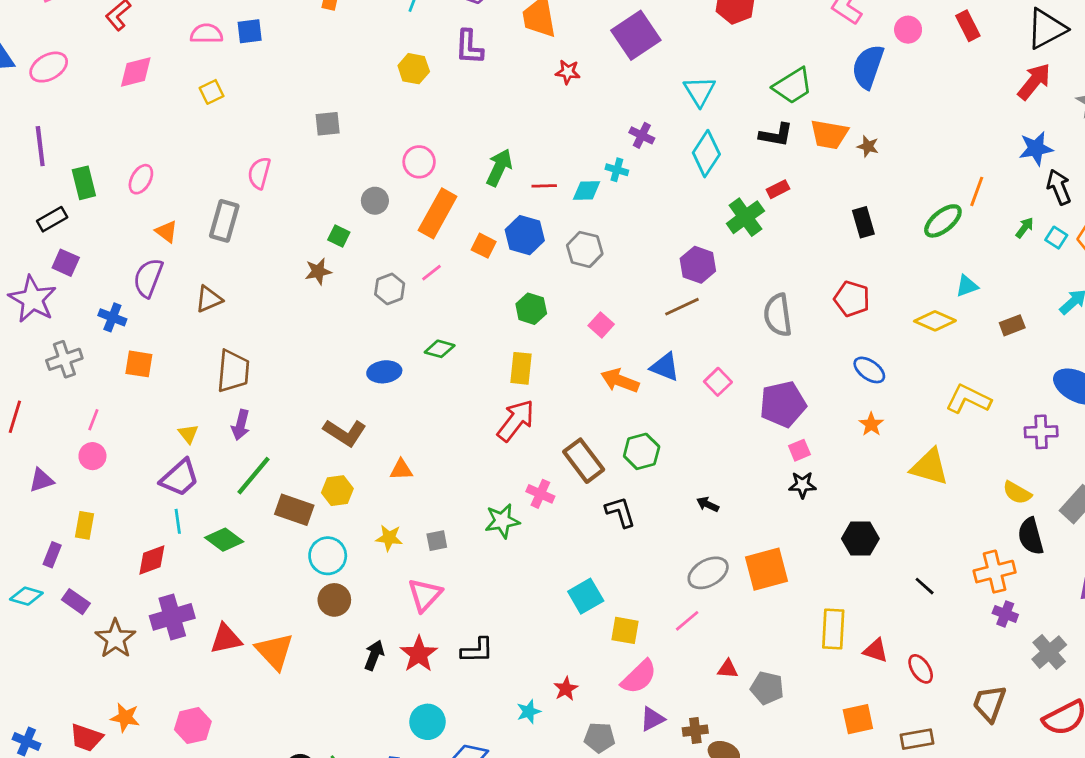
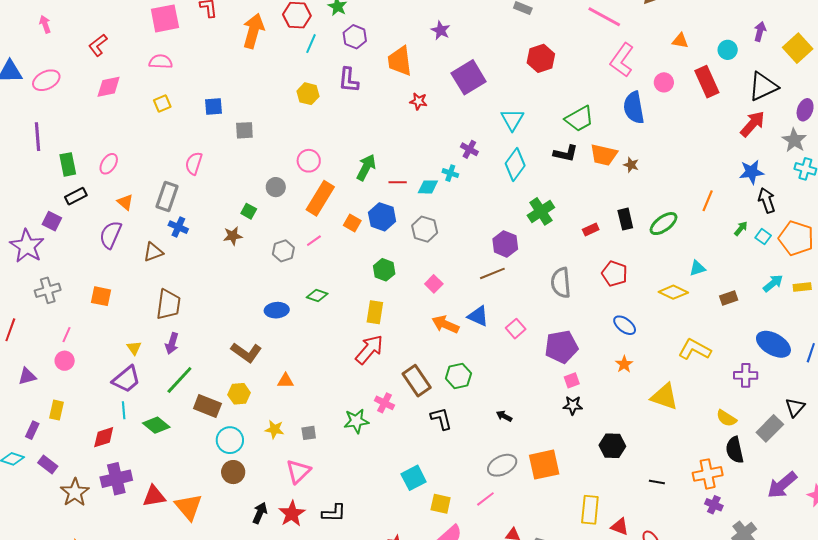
red rectangle: (968, 26) -> (707, 82), size x1.4
blue square: (250, 31) -> (213, 107), moved
blue semicircle: (868, 67) -> (634, 108), turned -32
red rectangle: (778, 189) -> (591, 229), moved
black rectangle: (52, 219) -> (76, 196), moved
green ellipse: (943, 221) -> (664, 224), moved
blue cross: (112, 317) -> (178, 227), moved
black line: (925, 586) -> (657, 482), turned -35

